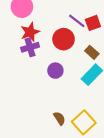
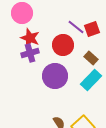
red star: (30, 32) -> (30, 38), turned -30
purple circle: (55, 71) -> (55, 76), size x1.6

